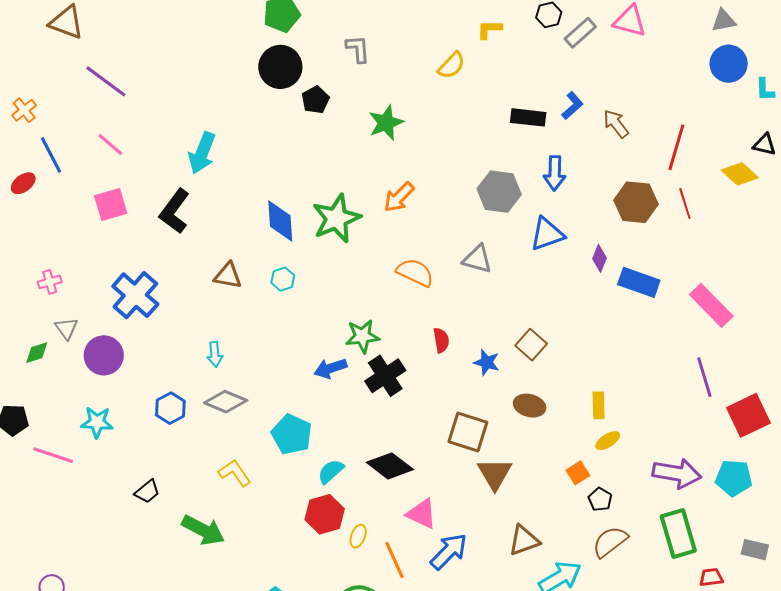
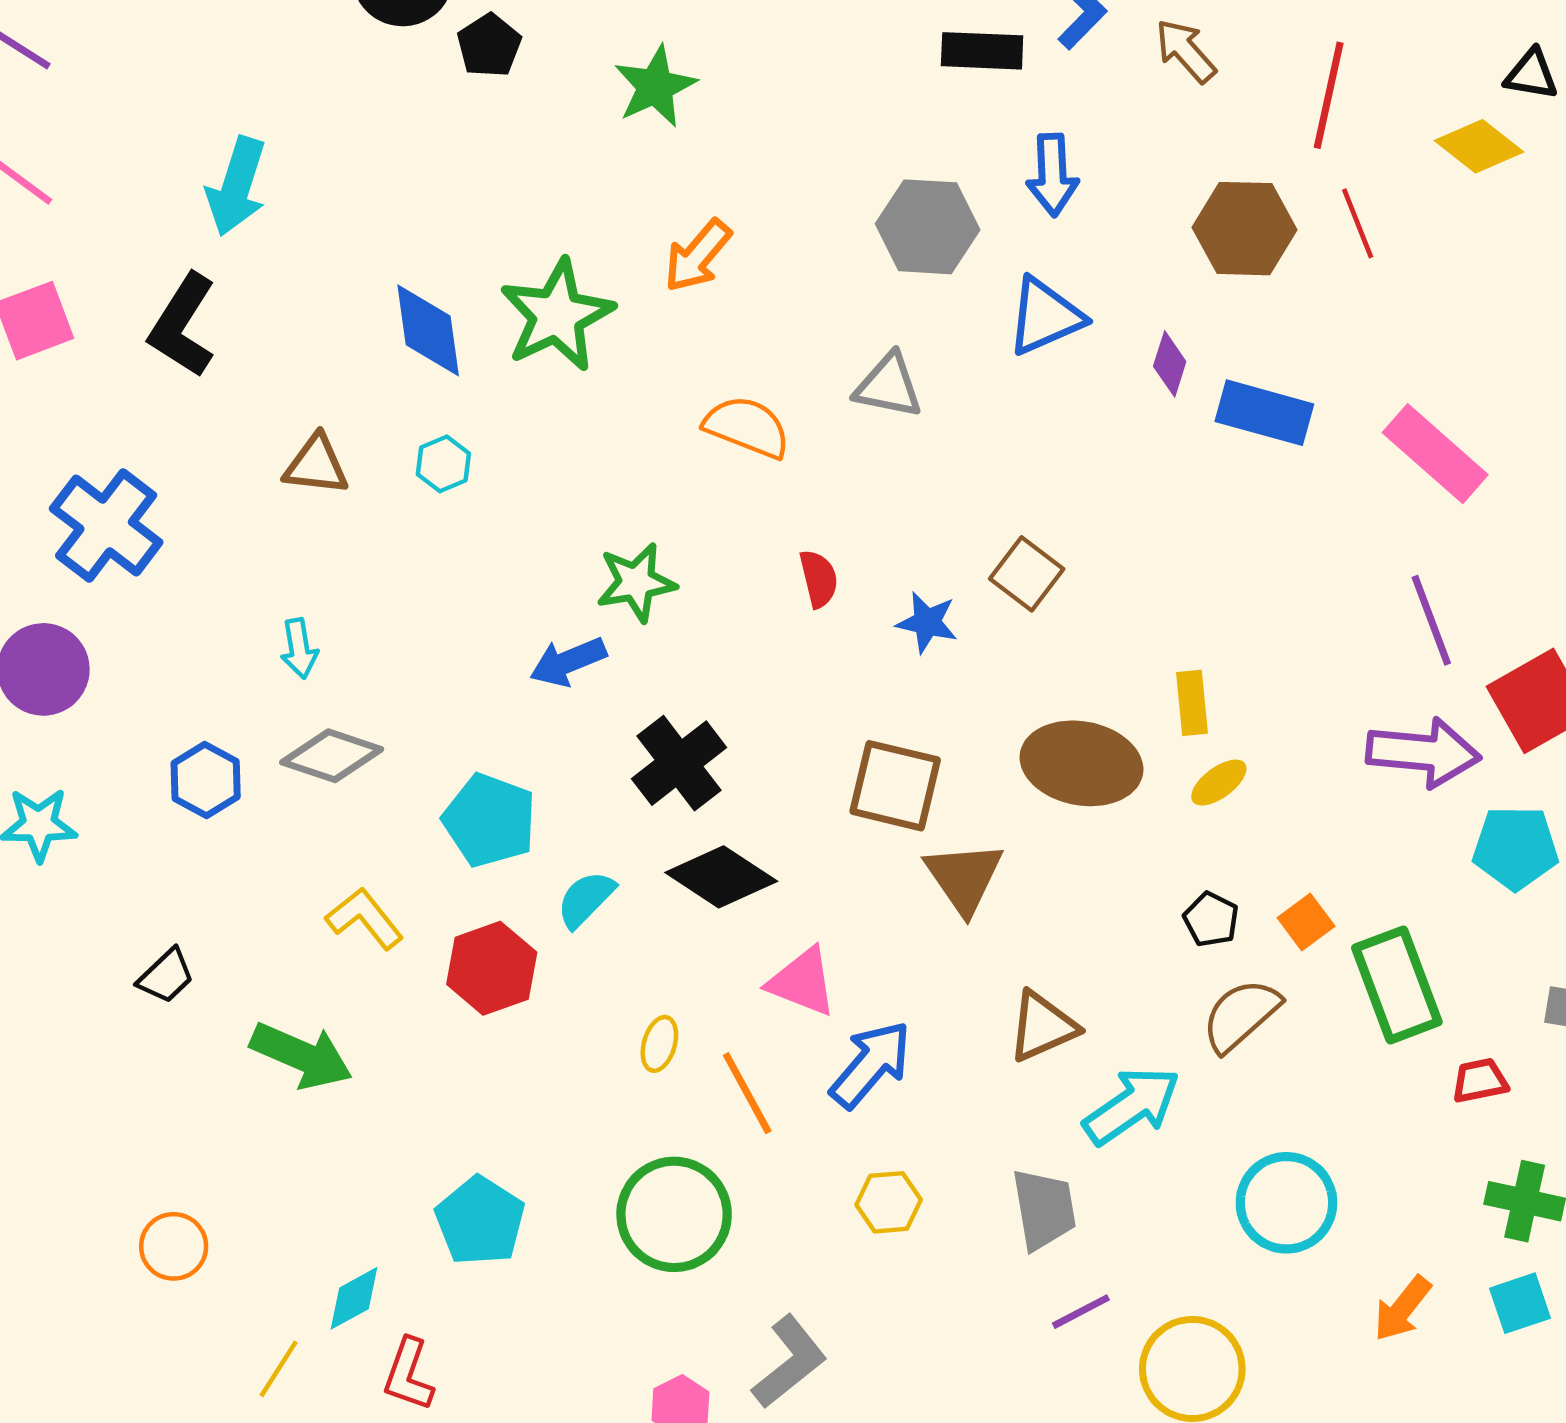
black cross: (385, 376) -> (679, 763), moved
brown ellipse: (530, 406) -> (1081, 763), moved, size x1.6
orange square: (578, 473) -> (1306, 922), moved
purple arrow: (677, 473) -> (1423, 752), moved
red hexagon: (325, 514) -> (492, 968), moved

